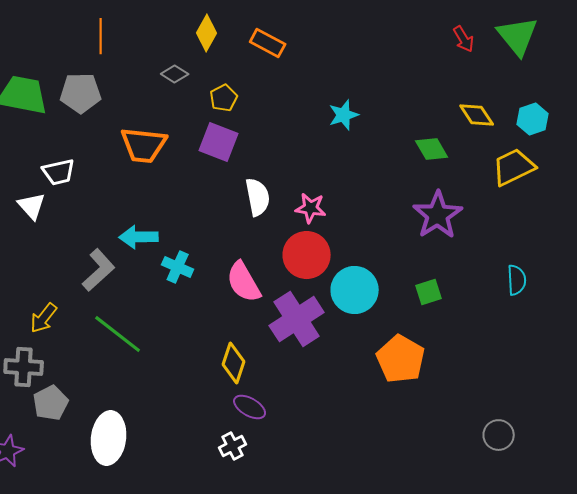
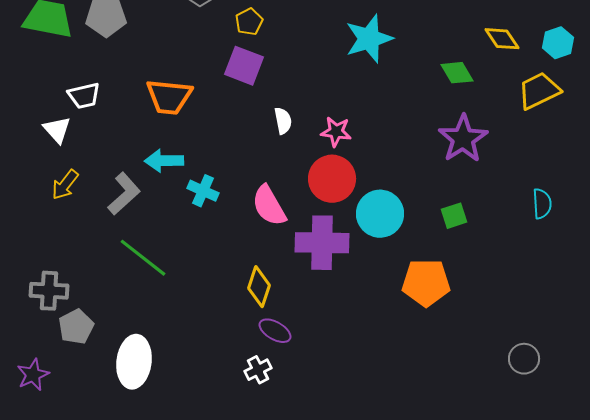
cyan star: (344, 115) -> (369, 39), size x1.6
orange trapezoid: (144, 145) -> (169, 97), moved
white semicircle: (258, 197) -> (283, 121), size x0.7
yellow arrow: (44, 318) -> (65, 185), moved
purple cross: (297, 319) -> (322, 243), turned 34
orange pentagon: (401, 359) -> (426, 283), turned -30

